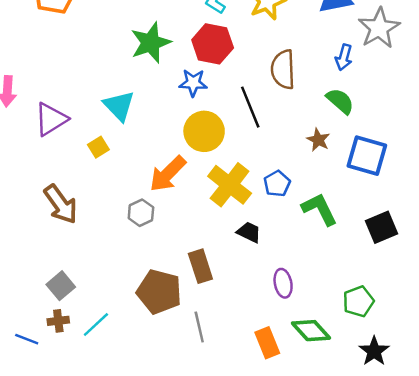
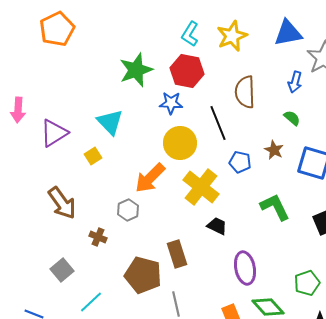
green semicircle: (340, 101) -> (292, 118), size x0.7
blue pentagon: (277, 184) -> (240, 162), moved, turned -30
purple ellipse: (283, 283) -> (245, 268), size x1.4
brown cross: (58, 321) -> (98, 237), moved, turned 30

